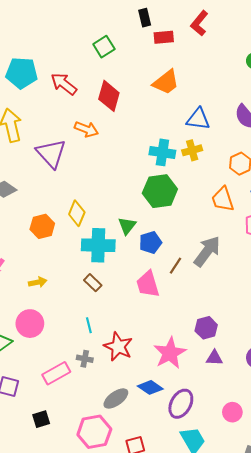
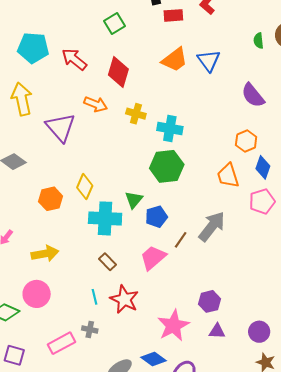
blue triangle: (198, 119) -> (209, 61), moved, turned 45
yellow cross: (192, 150) -> (136, 114), moved, turned 30
yellow arrow: (38, 282) -> (45, 254), size x1.5
brown rectangle: (93, 283) -> (107, 262), moved
pink trapezoid: (148, 284) -> (153, 258), turned 64
red star: (118, 347) -> (124, 299), moved

